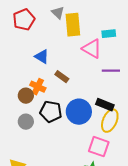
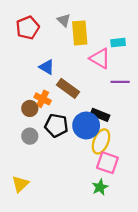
brown rectangle: (62, 77) -> (68, 88), size x1.5
black rectangle: (105, 105) -> (100, 115), moved
yellow ellipse: (110, 121) -> (101, 141), moved

